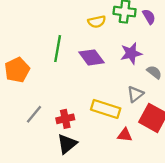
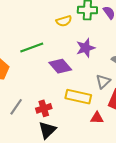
green line: (58, 49) -> (32, 47), turned 65
purple star: (131, 53) -> (86, 48), moved
purple diamond: (91, 57) -> (60, 66), moved

